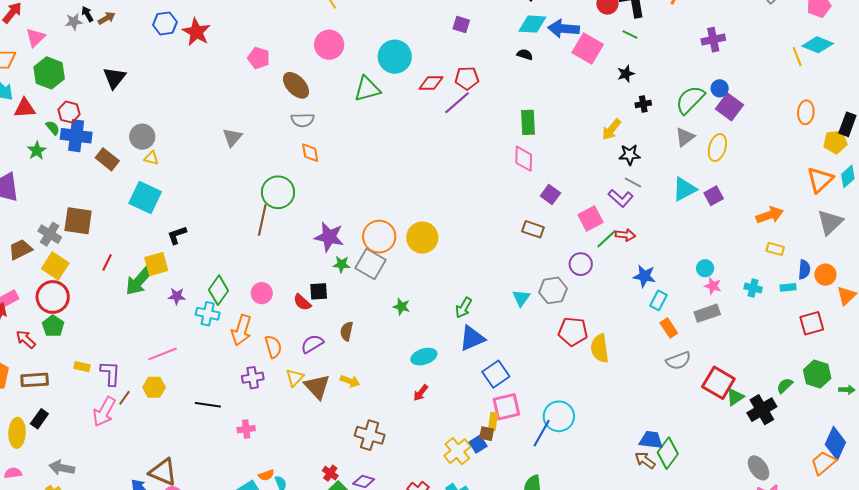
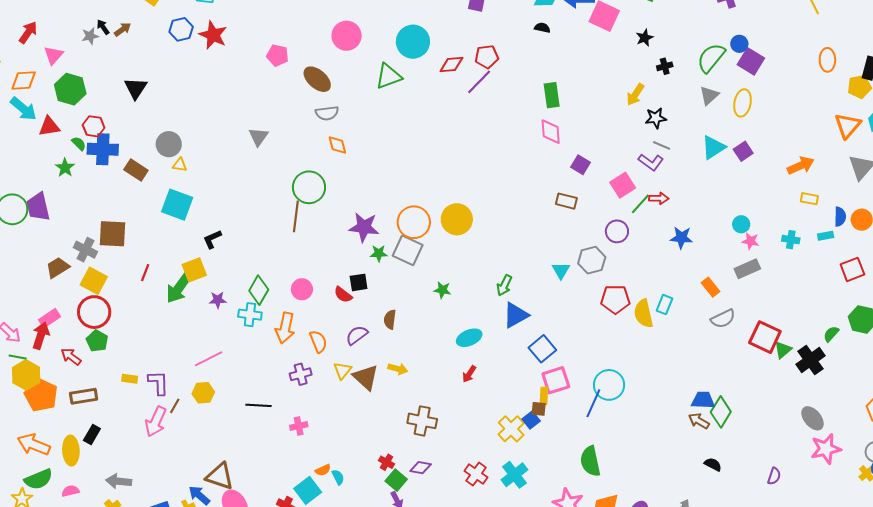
cyan rectangle: (659, 300) -> (664, 305), moved

